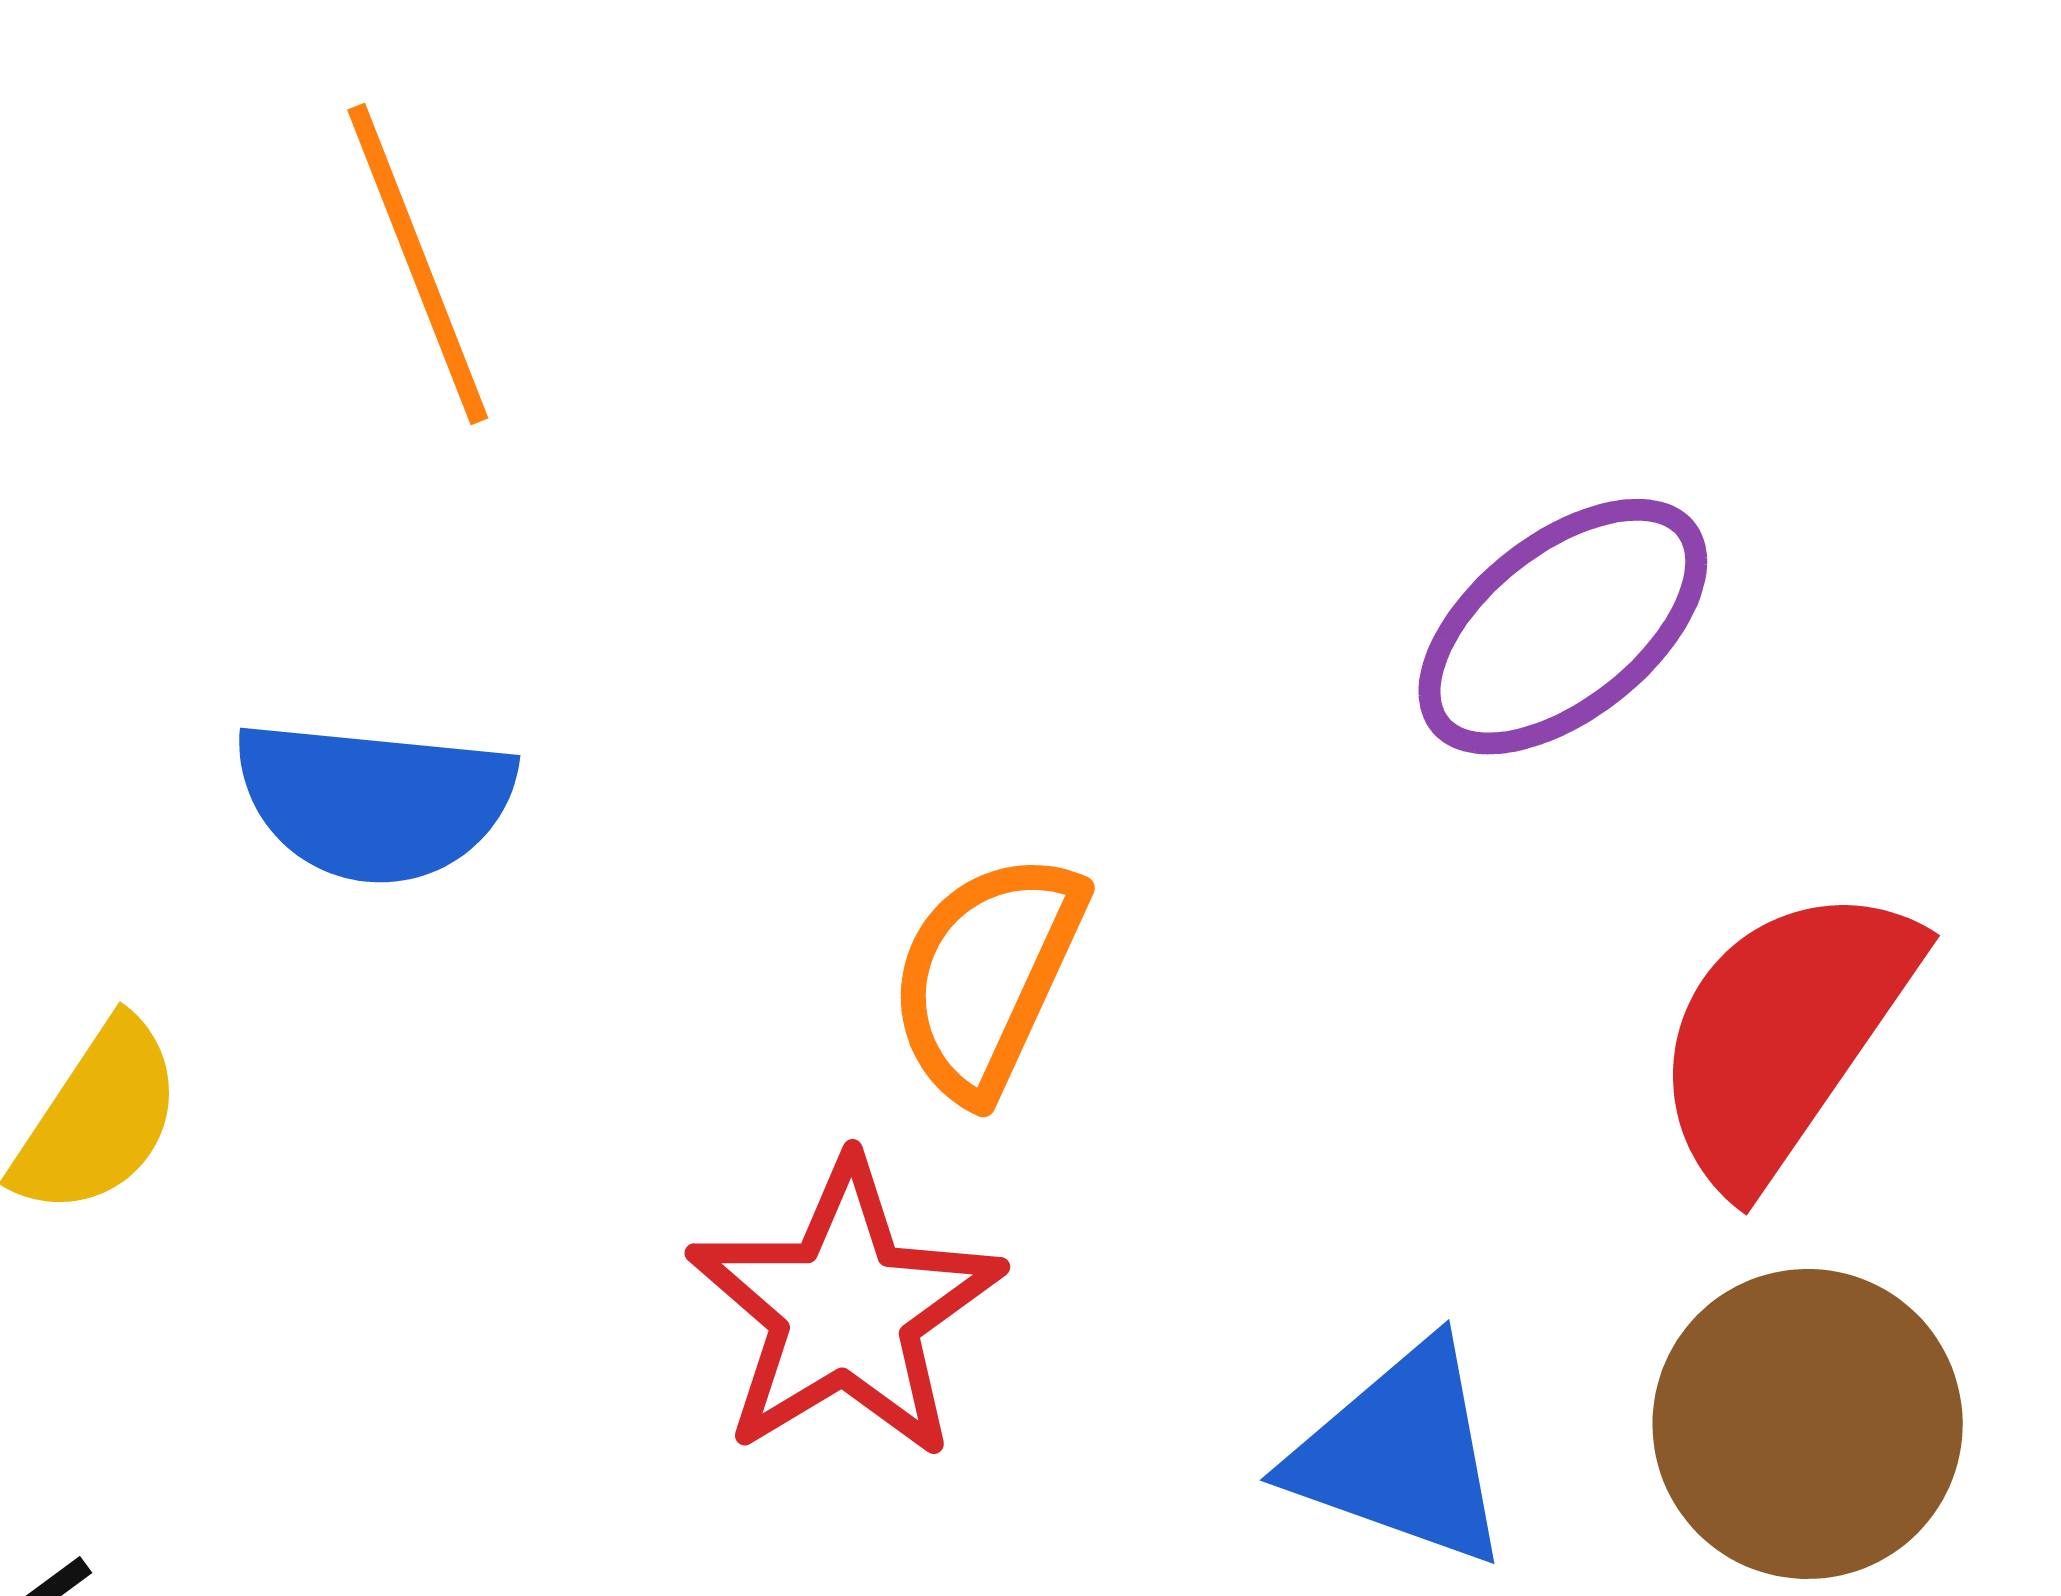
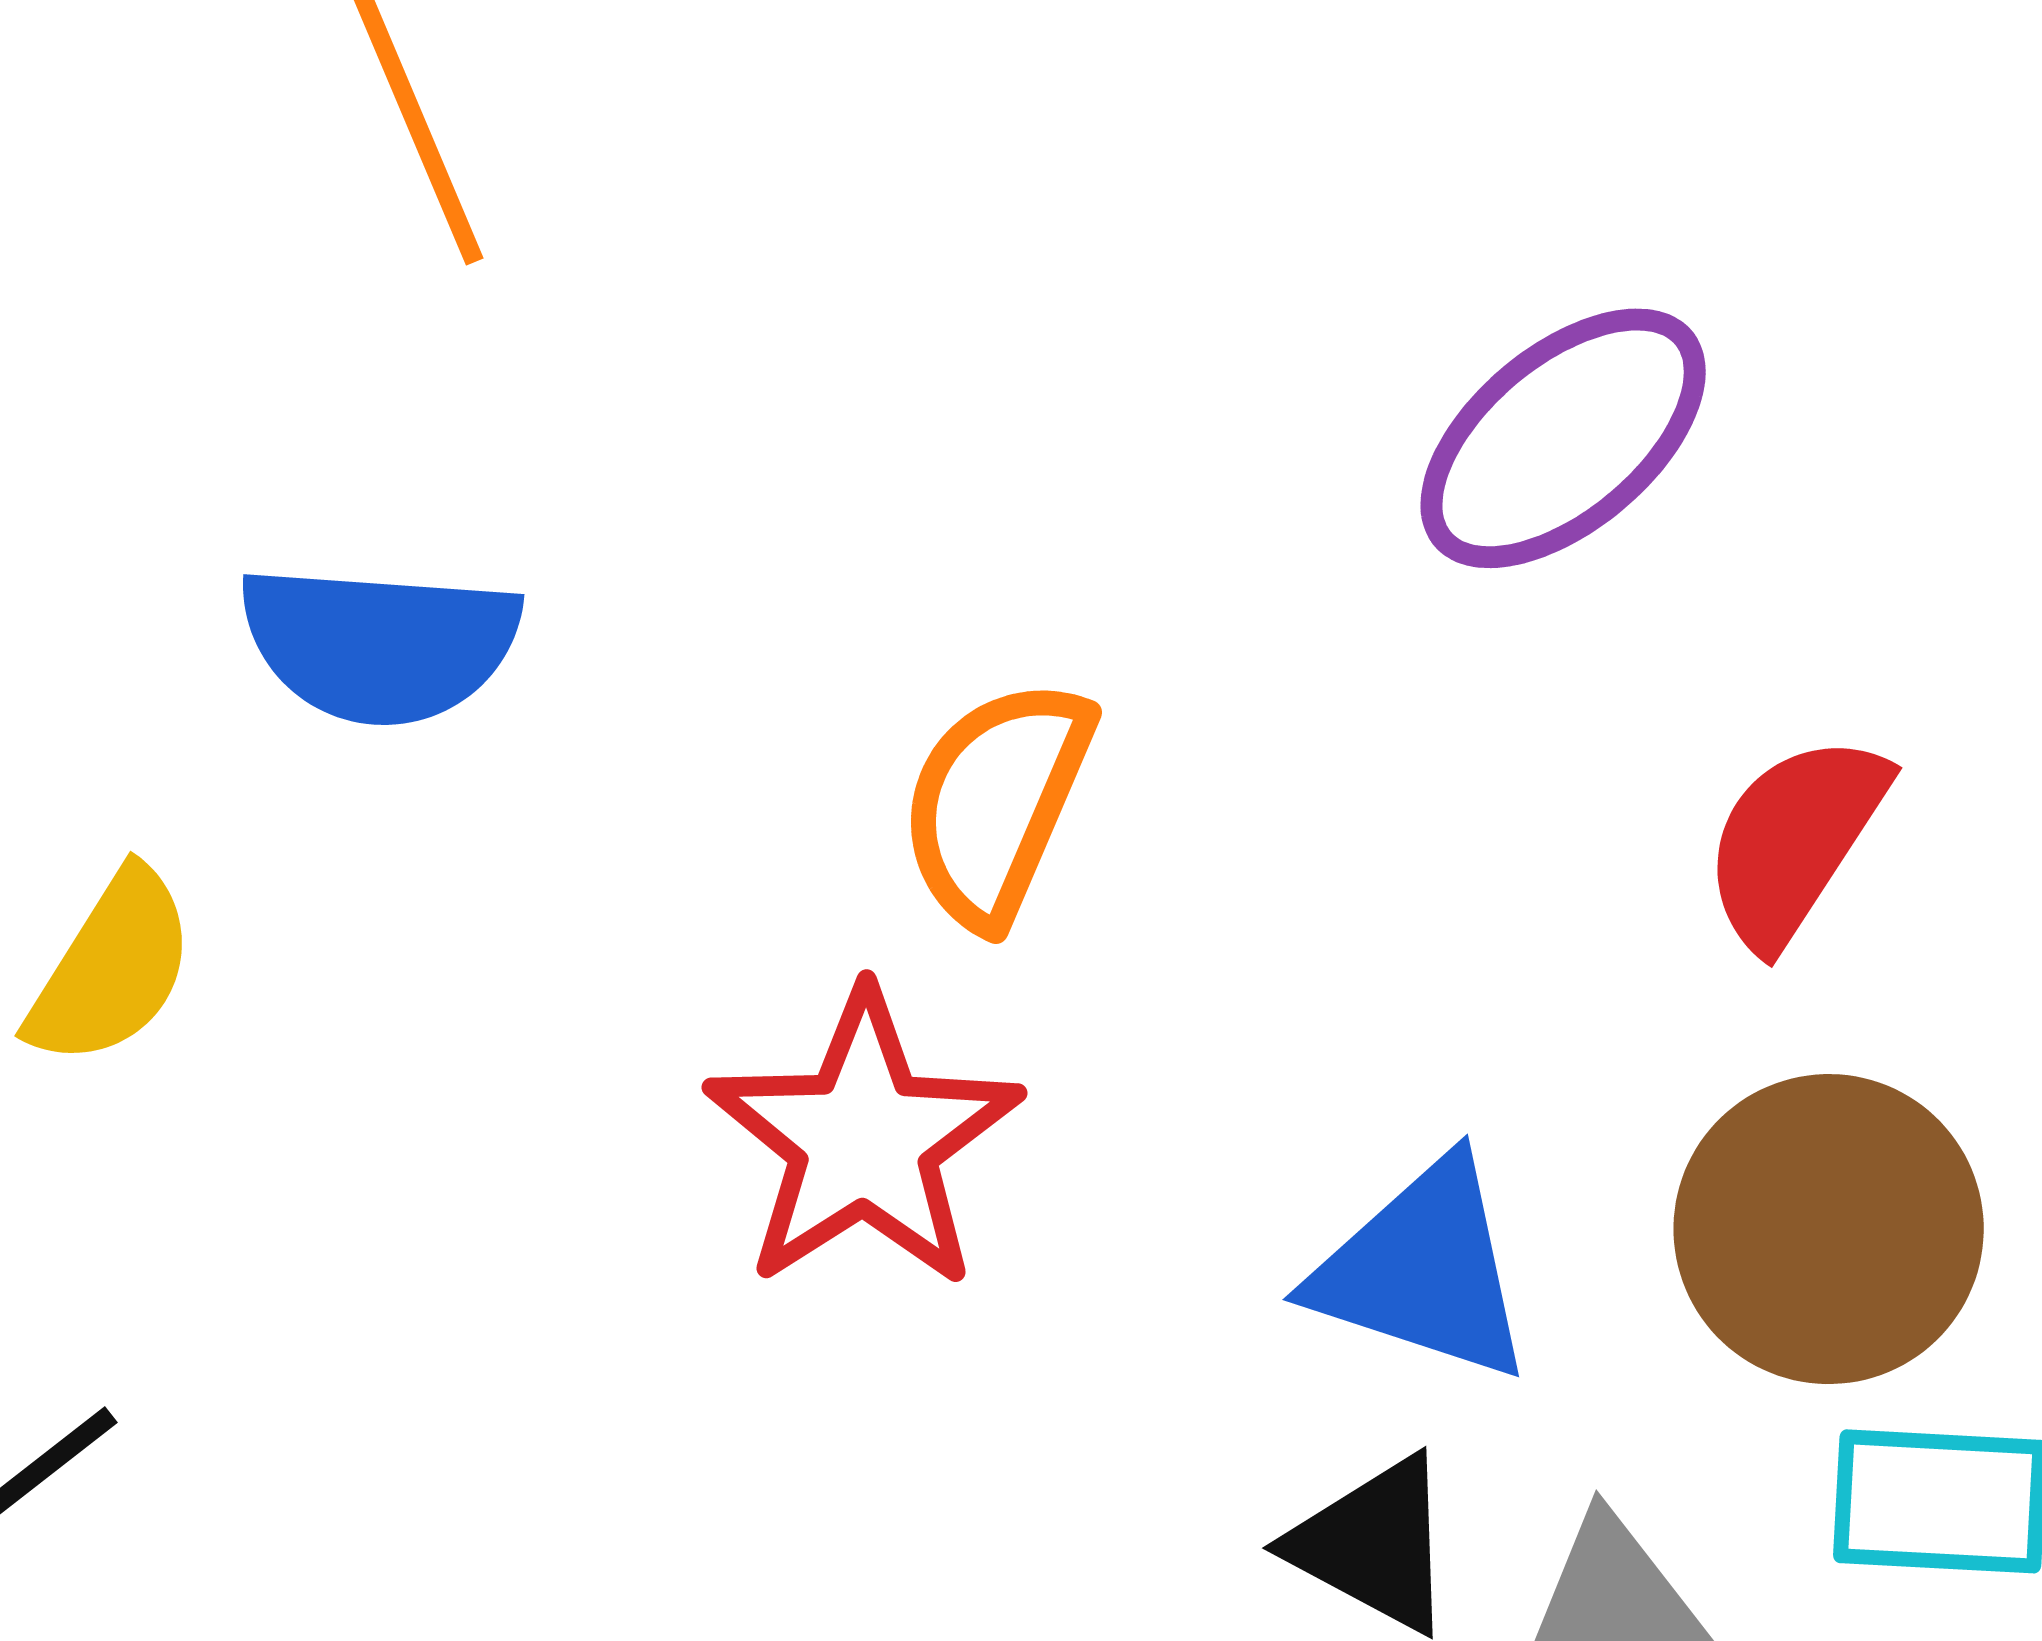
red semicircle: (1784, 1034) -> (1795, 840), size x0.7

